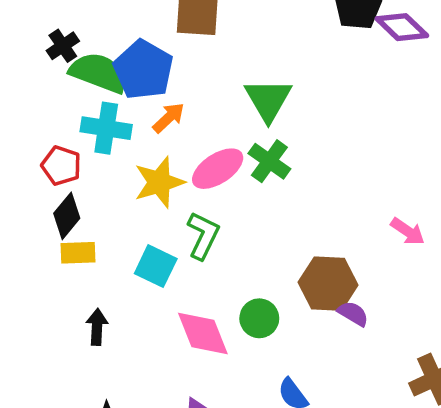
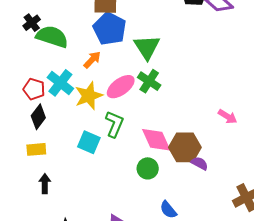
blue pentagon: (143, 70) -> (110, 29), moved
cyan cross: (106, 128) -> (60, 83), moved, turned 32
yellow rectangle: (78, 253) -> (36, 149), moved
black arrow: (97, 327) -> (45, 184), moved
pink diamond: (203, 333) -> (156, 140), moved

